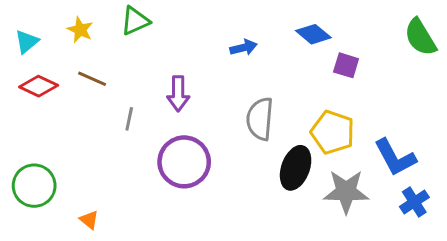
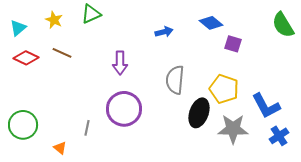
gray line: (129, 119) -> (87, 128), moved

